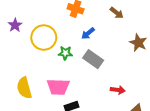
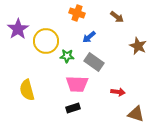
purple star: (15, 25) -> (18, 29), size x1.5
pink trapezoid: (58, 87) -> (77, 84), moved

